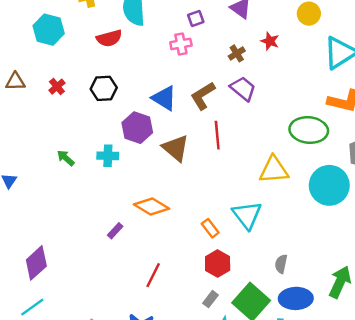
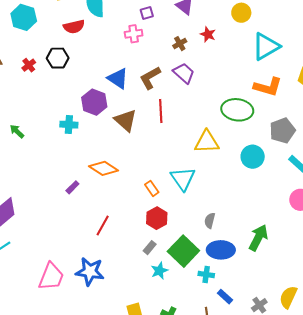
black hexagon: (104, 88) -> (58, 58), moved
green arrow: (66, 158) -> (17, 131), moved
cyan circle: (329, 185) -> (253, 157), size x0.7

